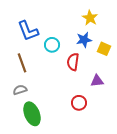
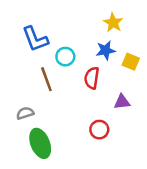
brown line: (22, 63) -> (46, 79), moved

